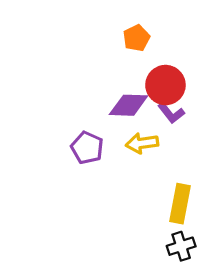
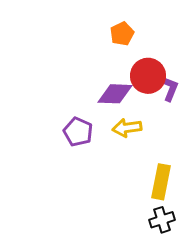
purple L-shape: (171, 113) -> (170, 89), moved, turned -120

